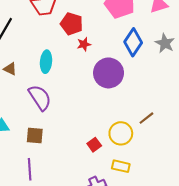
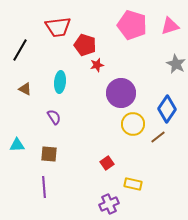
blue diamond: (133, 42) -> (167, 109), moved
purple semicircle: (40, 98) -> (54, 117), size x0.6
yellow circle: (121, 133) -> (133, 124), moved

